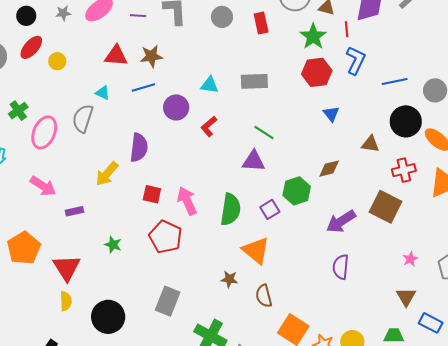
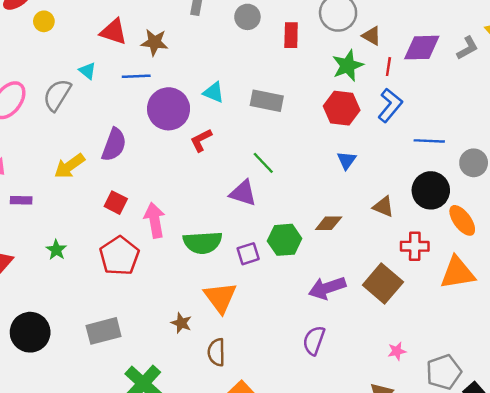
purple circle: (176, 107) -> (169, 109), size x1.4
green semicircle: (231, 209) -> (203, 242), turned 64
gray rectangle: (168, 301) -> (104, 331), turned 40

